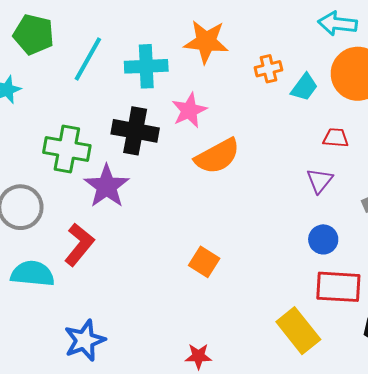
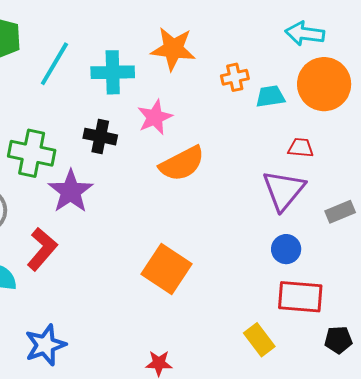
cyan trapezoid: (304, 87) -> (270, 96), turned -136
black cross: (135, 131) -> (100, 137), size x0.7
purple triangle: (320, 181) -> (284, 190), size x1.6
orange square: (204, 262) -> (167, 269), size x1.6
yellow rectangle: (298, 331) -> (259, 340), size x0.7

